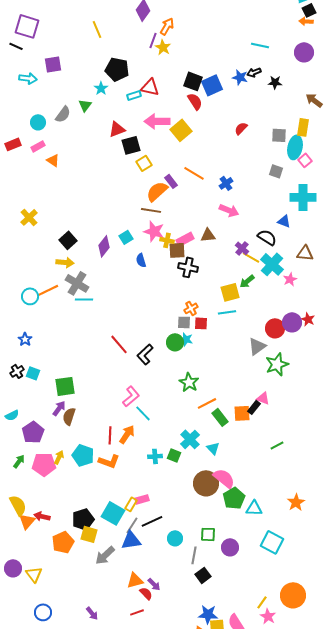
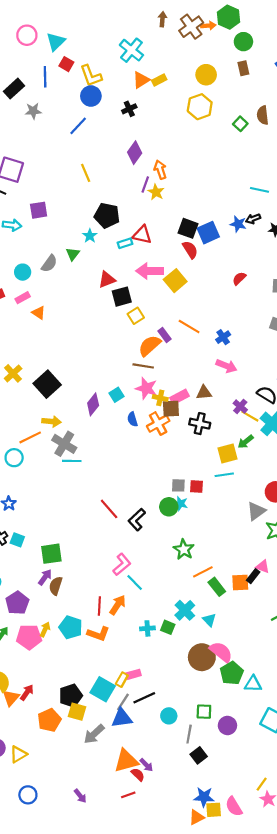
orange arrow: (167, 26) -> (160, 170), turned -48
black square: (68, 240) -> (47, 384), moved, size x1.4
black cross: (188, 267) -> (200, 424), moved
orange line: (48, 290) -> (30, 437), moved
orange cross: (191, 308) -> (158, 424), moved, size x1.5
red arrow: (42, 516) -> (27, 692), turned 112
yellow triangle: (34, 574) -> (18, 754), turned 36
orange triangle: (135, 580) -> (126, 761), size x1.4

